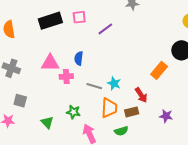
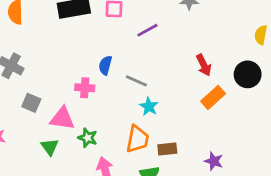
pink triangle: (50, 63) -> (62, 118), moved
gray line: (94, 86) -> (136, 81), moved
red arrow: (141, 95) -> (204, 65), moved
gray square: (20, 101) -> (31, 103), moved

